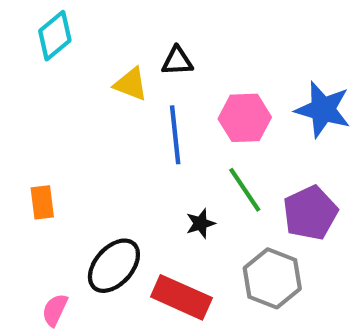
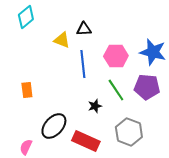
orange rectangle: (42, 202) -> (27, 90), moved
purple pentagon: (310, 213) -> (147, 87), moved, turned 30

